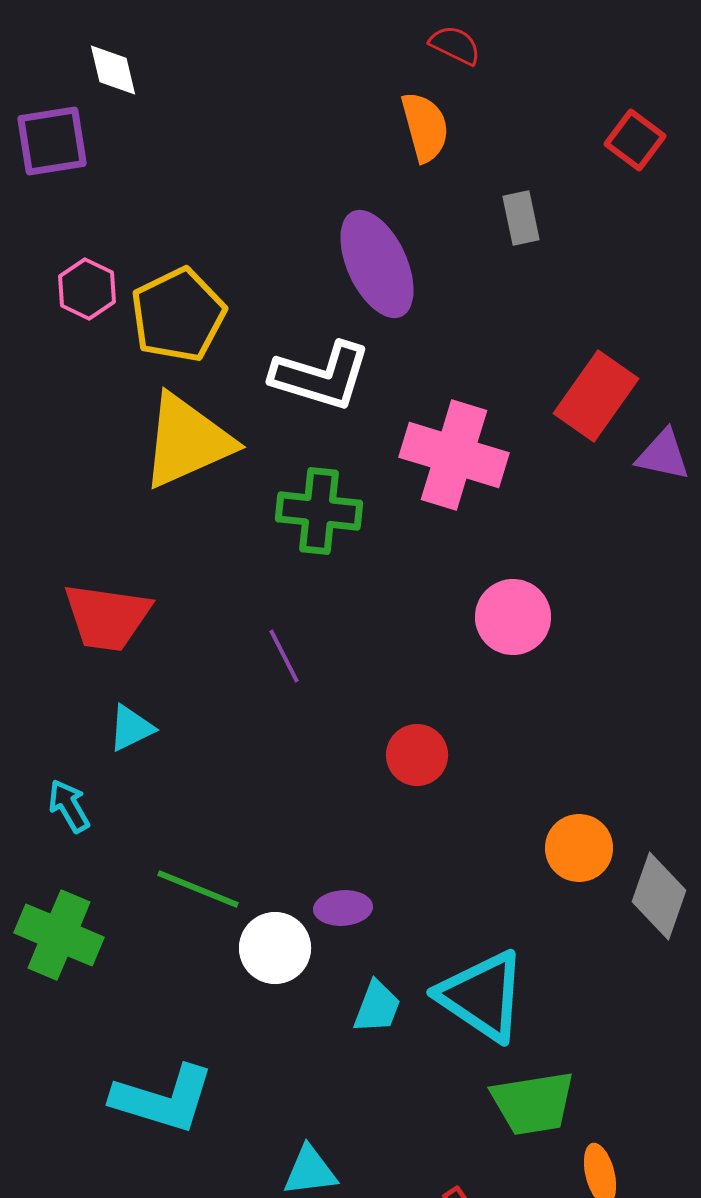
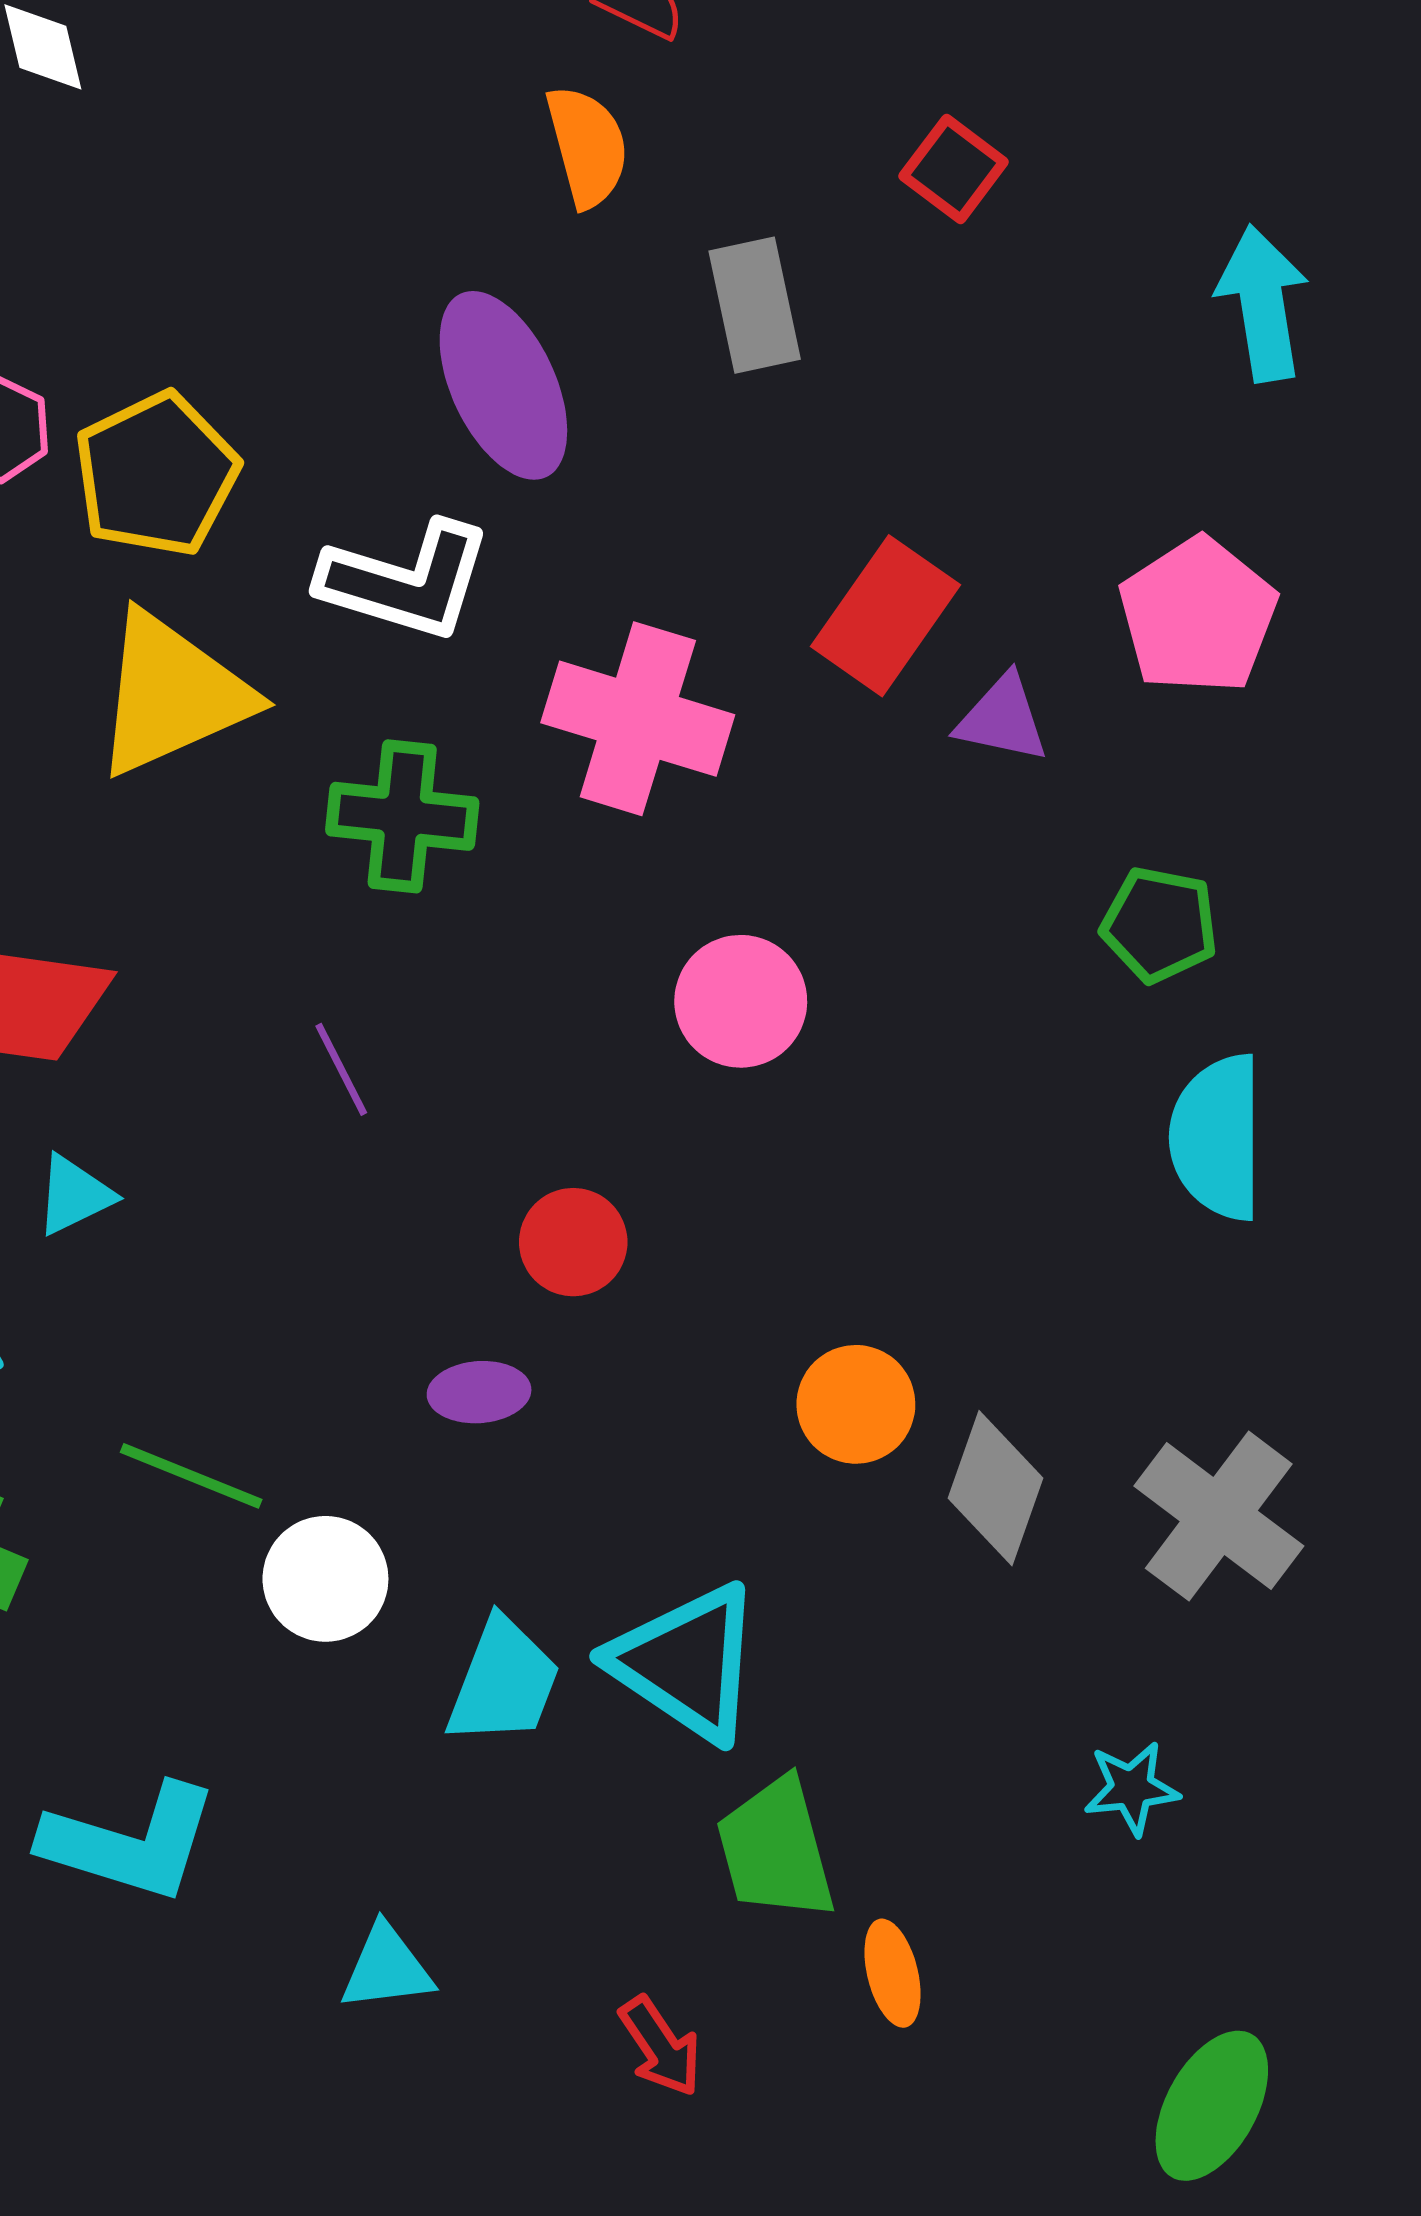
gray rectangle: (521, 218) -> (755, 305), size x1.4
purple ellipse: (343, 908) -> (479, 1392), moved
cyan trapezoid: (377, 1007) -> (503, 1682), size x1.4
green trapezoid: (533, 1103) -> (776, 1849), turned 84

